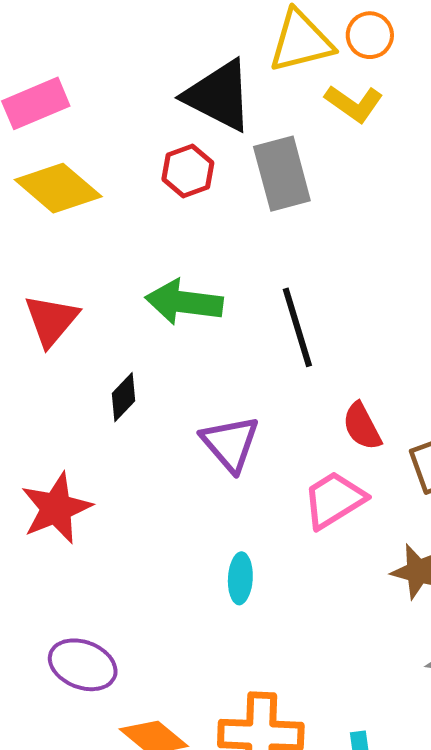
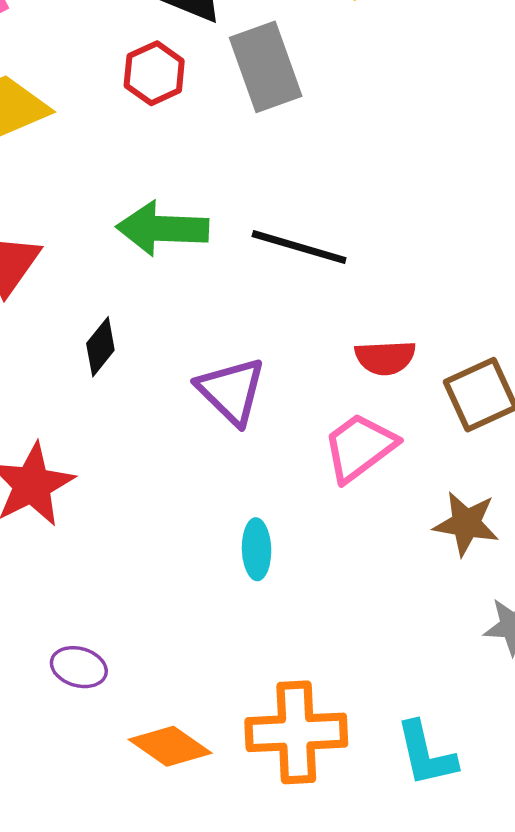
black line: (297, 327) -> (299, 247), turned -52
red semicircle: (362, 426) -> (385, 358), turned -60
purple ellipse: (83, 665) -> (79, 667), size x0.7

